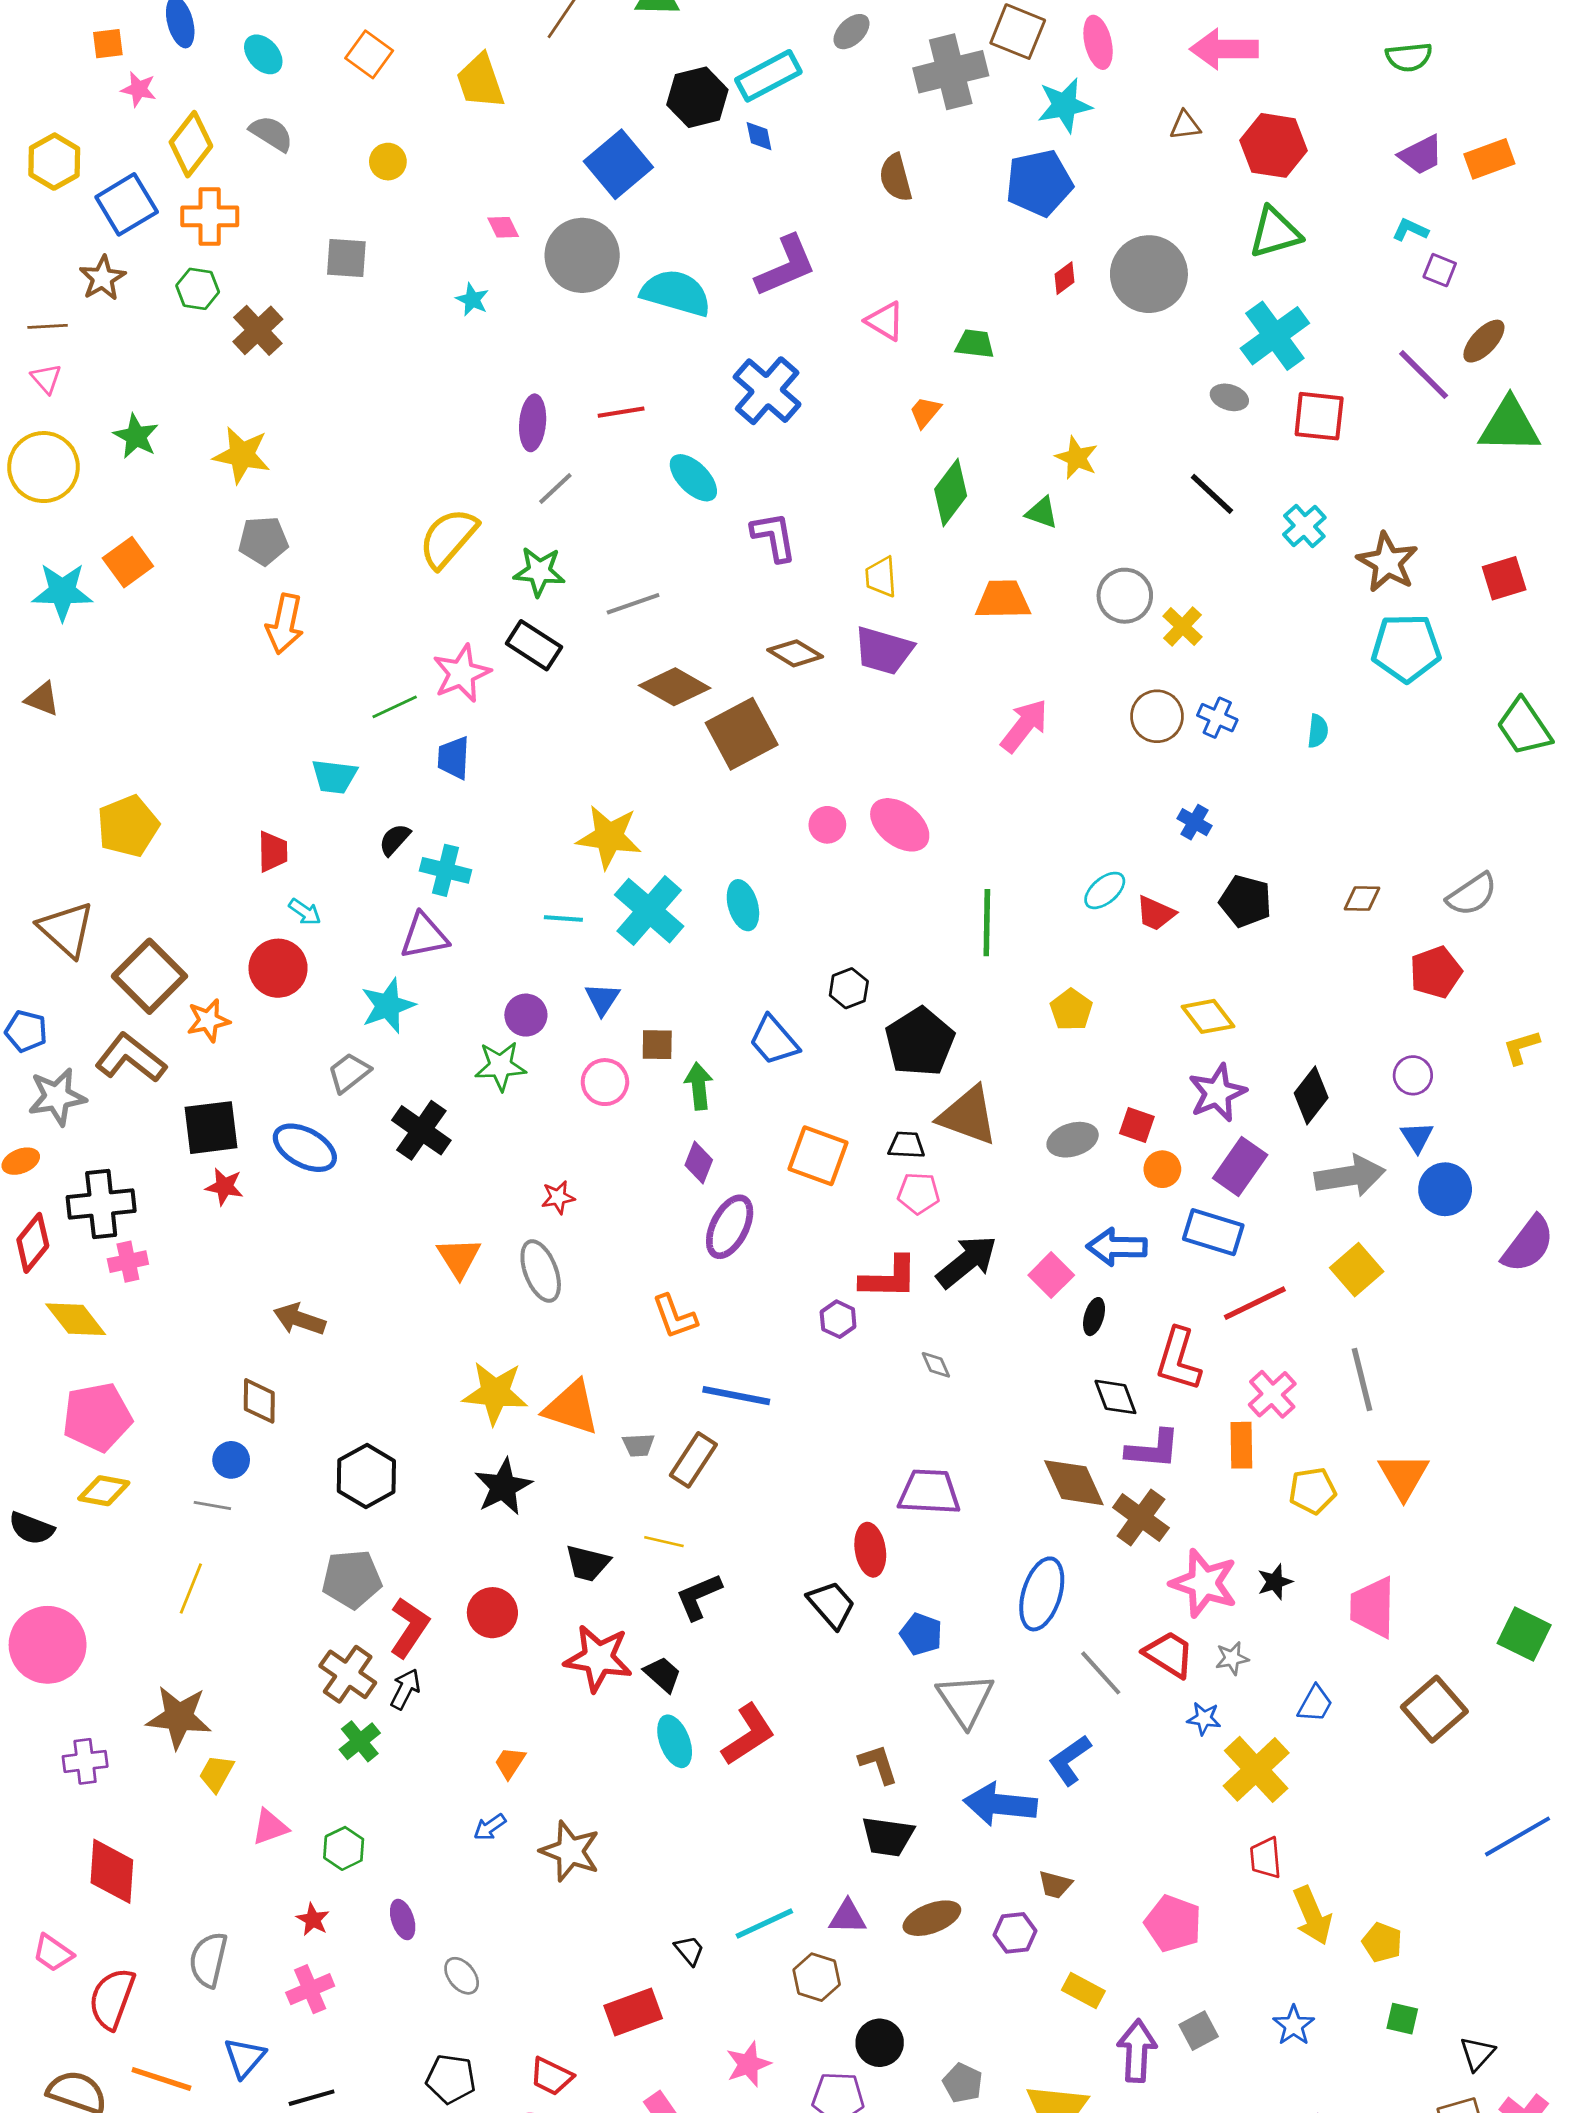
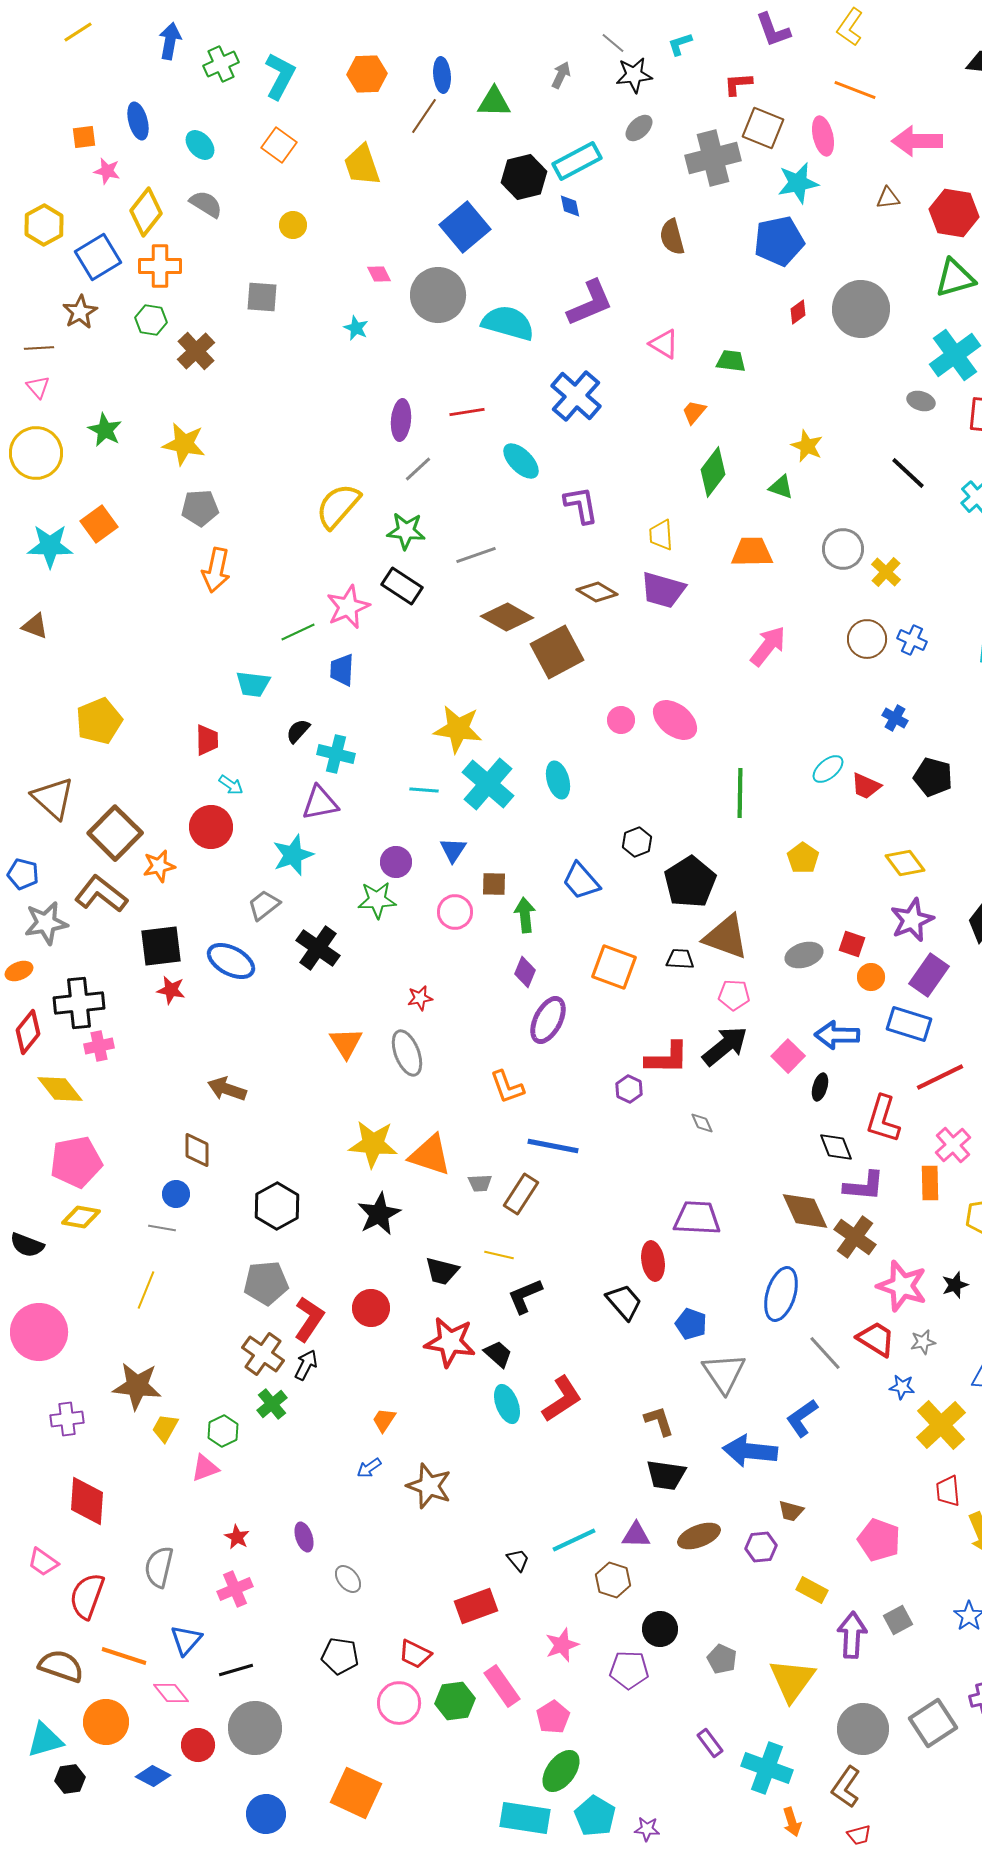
pink pentagon: (918, 1193) -> (734, 995), moved
green hexagon: (344, 1848) -> (223, 1431), moved

